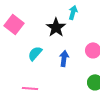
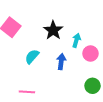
cyan arrow: (73, 12) -> (76, 40), moved

